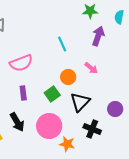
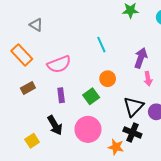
purple arrow: (98, 36) -> (141, 58), moved
pink arrow: (91, 68) -> (148, 79), moved, turned 40
black triangle: (80, 102) -> (133, 107), moved
orange star: (67, 144) -> (116, 147), moved

